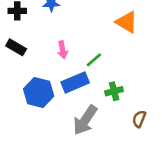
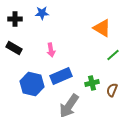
green line: (94, 60) -> (113, 55), moved
brown semicircle: (139, 119) -> (112, 90), moved

